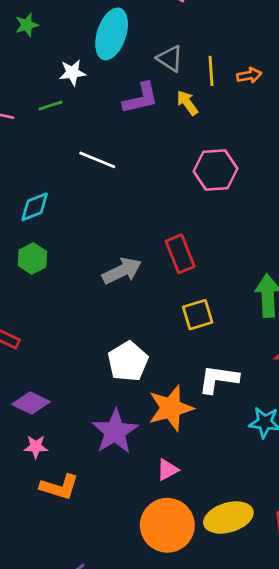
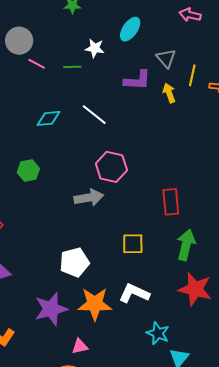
cyan ellipse: (112, 34) -> (130, 29), size x0.7
pink hexagon: (216, 170) -> (111, 167), moved
cyan diamond: (35, 207) -> (48, 118), moved
red rectangle: (180, 254) -> (171, 202), moved

